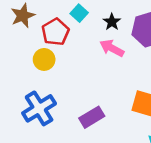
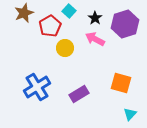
yellow circle: (44, 59) -> (65, 48), moved

